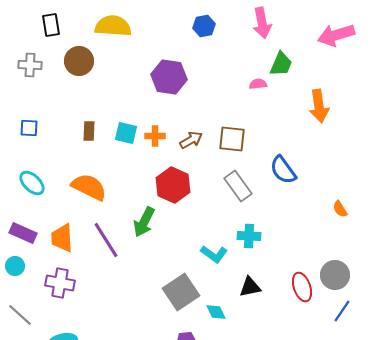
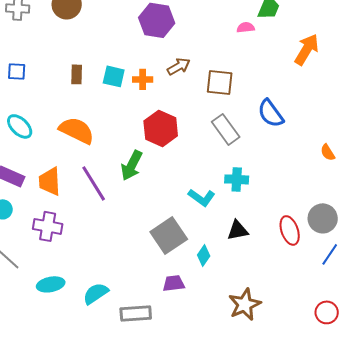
orange arrow: (319, 106) -> (307, 49), turned -140
brown arrow: (191, 140) -> (179, 66), moved
cyan diamond: (216, 312) -> (204, 255), turned 60

